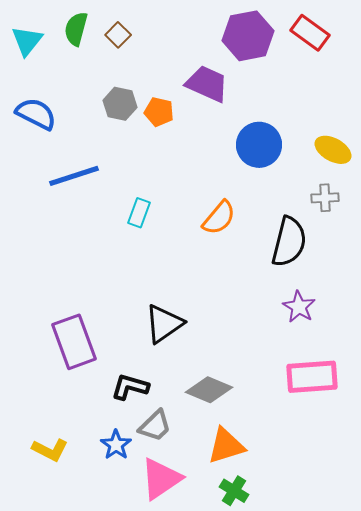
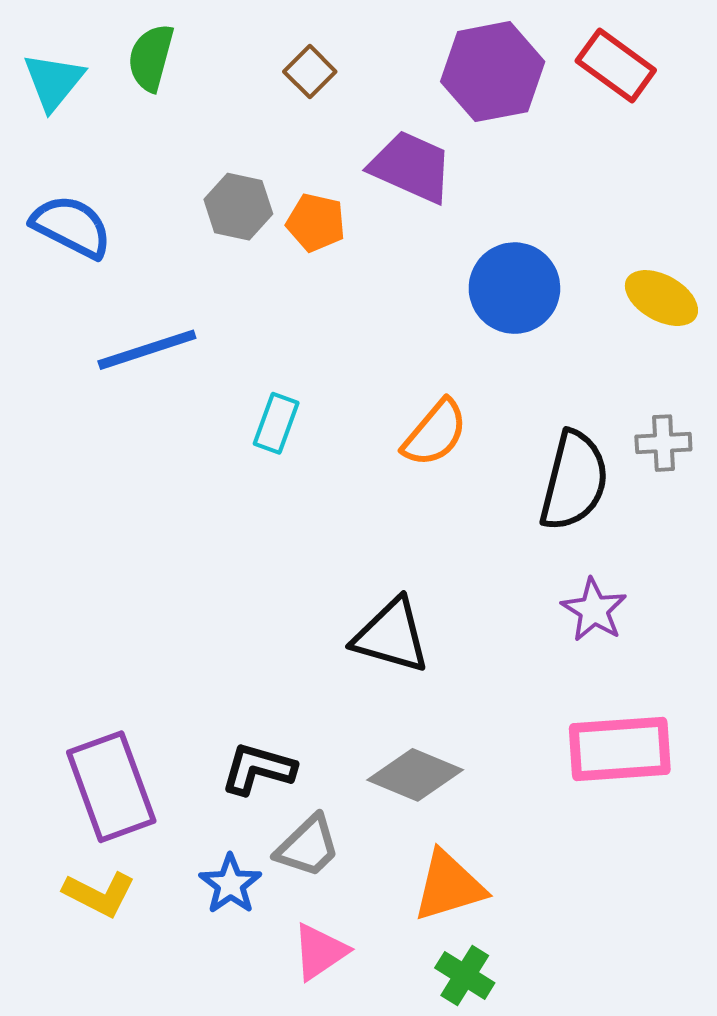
brown square: (118, 35) -> (310, 72), moved
gray cross: (325, 198) -> (663, 443), moved
black triangle: (164, 324) -> (391, 636), moved, turned 51
purple rectangle: (74, 342) -> (111, 787), moved
pink triangle: (161, 479) -> (320, 952), size x0.7

